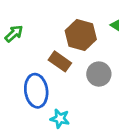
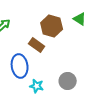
gray circle: (99, 74) -> (68, 81), moved

